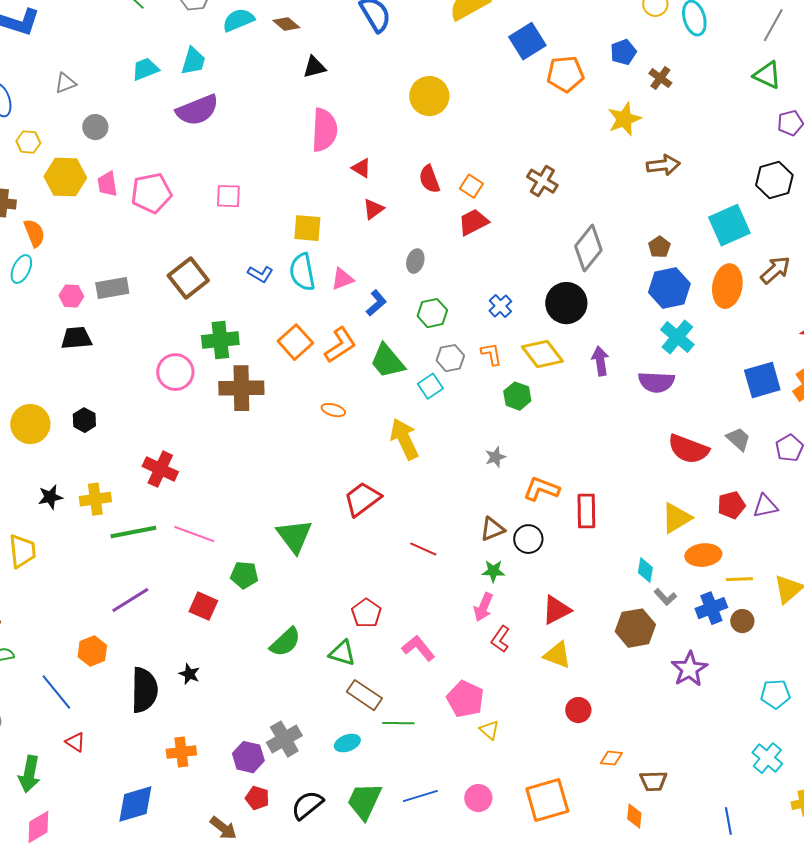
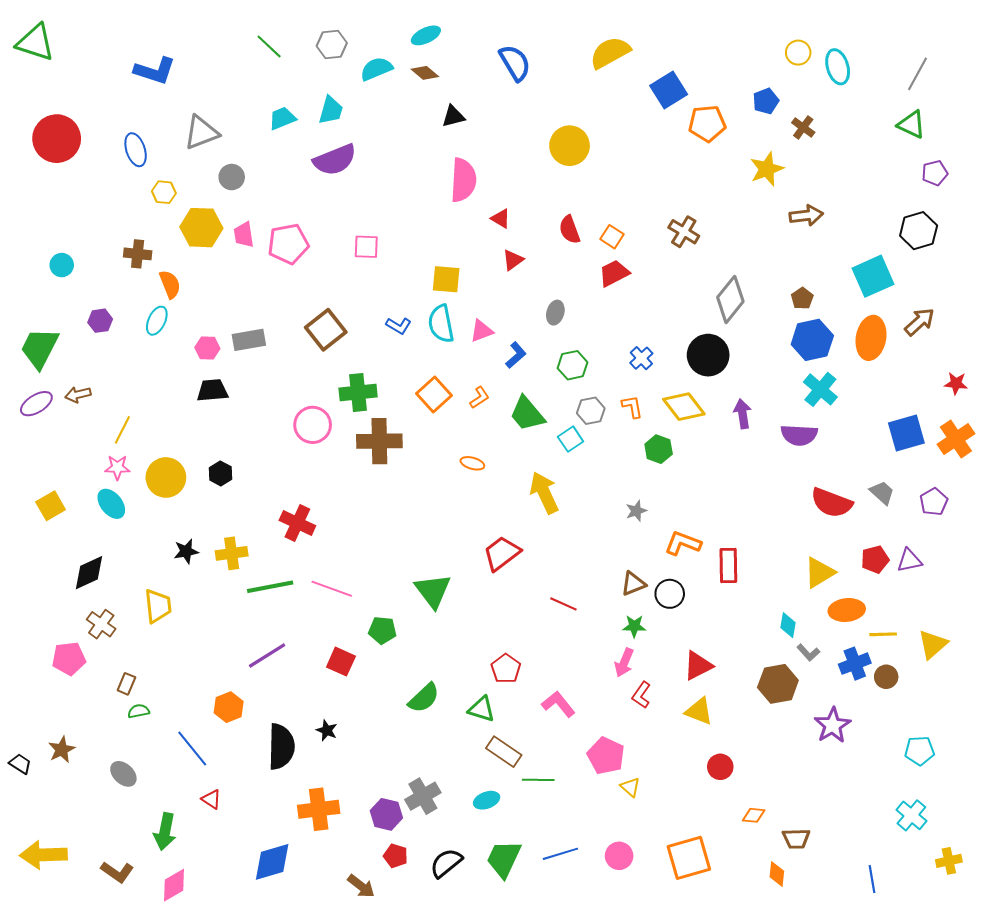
gray triangle: (65, 83) -> (201, 133), size x1.6
orange L-shape: (340, 345) -> (479, 398), size x0.6
orange cross: (181, 752) -> (319, 809), size x1.4

